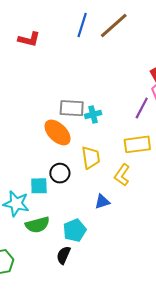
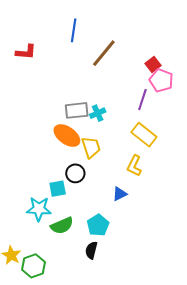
brown line: (114, 25) -> (104, 53), moved
yellow rectangle: (137, 144) -> (144, 135), turned 55
yellow trapezoid: (91, 158) -> (91, 147), moved

